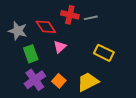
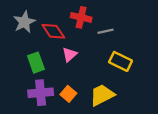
gray line: (91, 18) -> (105, 31), moved
gray star: (18, 31) -> (24, 22), moved, turned 30
purple cross: (35, 80) -> (41, 93), turned 30

